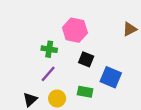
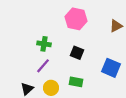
pink hexagon: (75, 30) -> (76, 19), moved
blue square: (111, 77) -> (111, 68), moved

